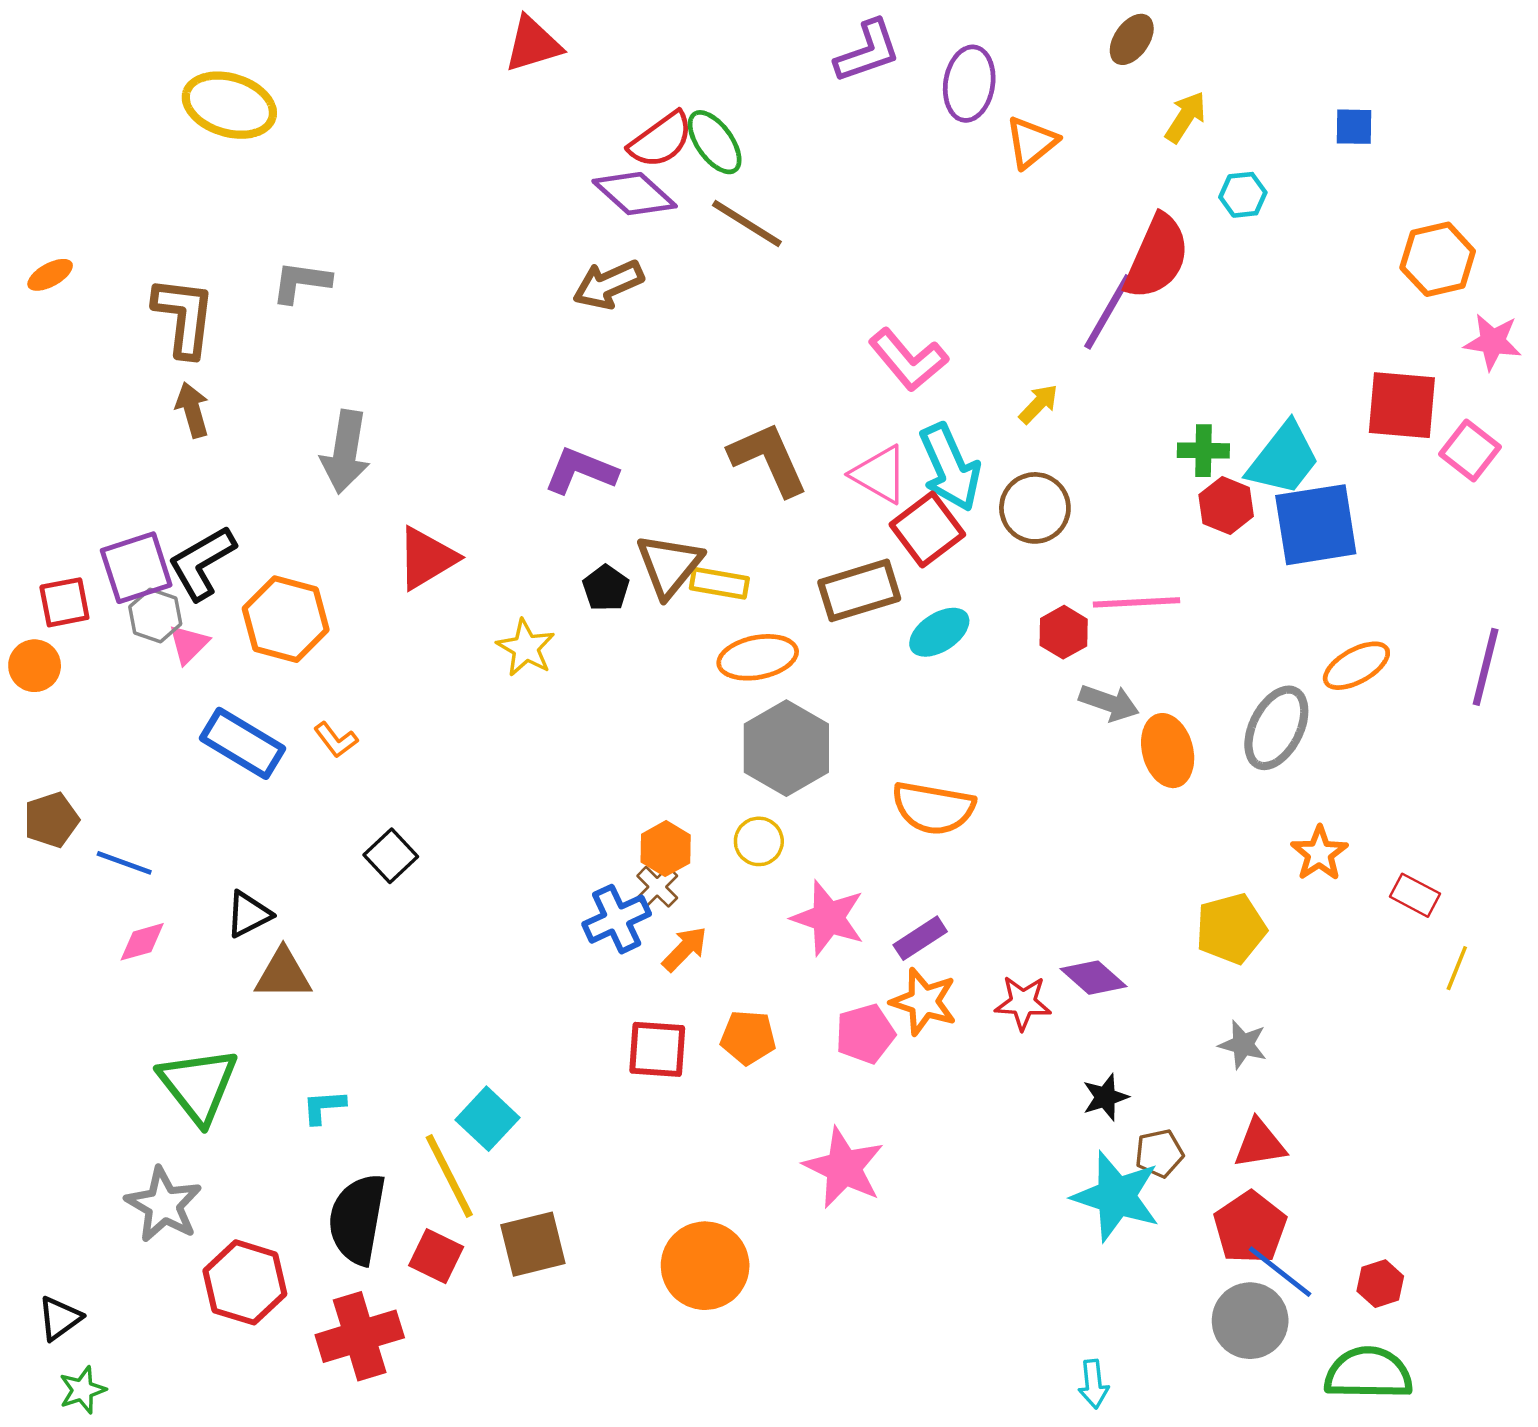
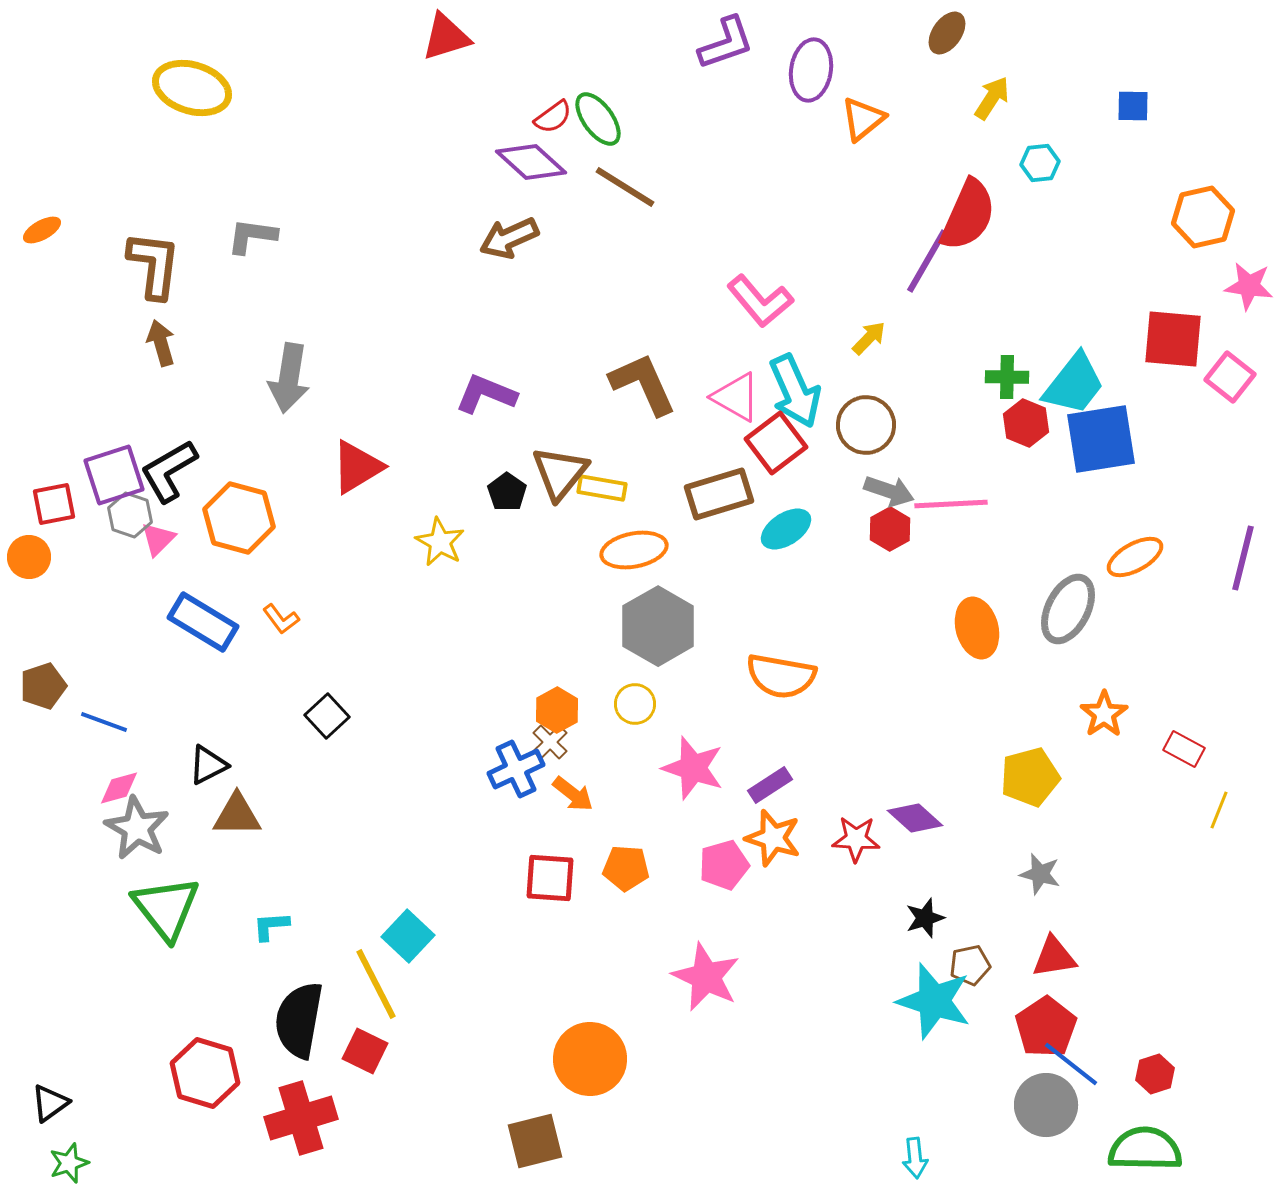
red semicircle: (661, 140) -> (553, 117), size x0.7
gray arrow: (1109, 703) -> (889, 491), moved
orange arrow: (685, 949) -> (573, 794), turned 84
gray star: (164, 1205) -> (137, 828), moved
brown square: (533, 1244) -> (535, 1141), moved

